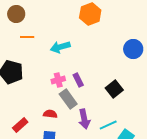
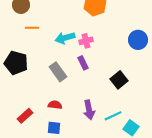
pink cross: (58, 80) -> (86, 41), moved
purple rectangle: (78, 80) -> (83, 63), moved
gray rectangle: (68, 99) -> (58, 72), moved

